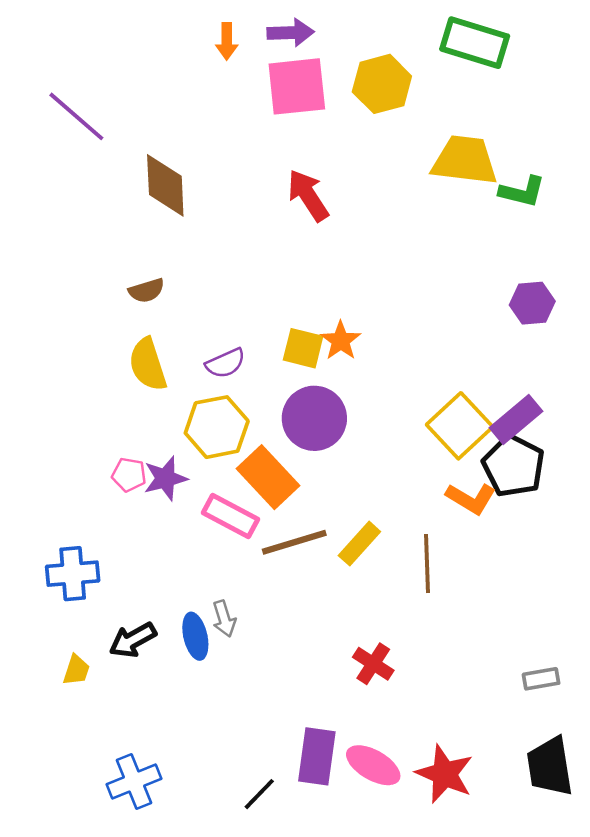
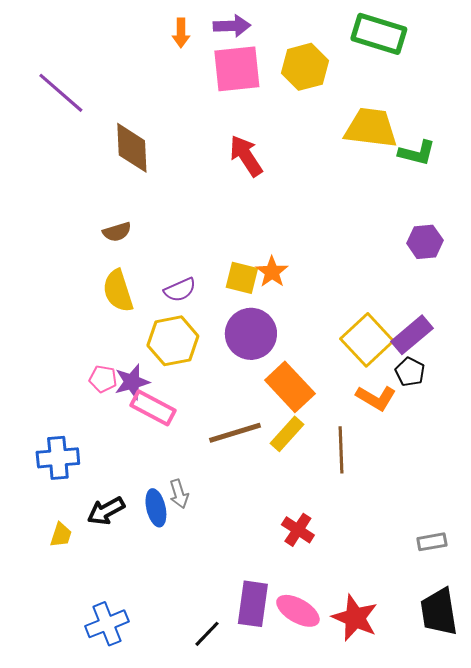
black pentagon: (513, 466) -> (410, 372), size x0.6
orange rectangle: (268, 477) -> (290, 387), moved
pink rectangle: (230, 516) -> (153, 408), moved

